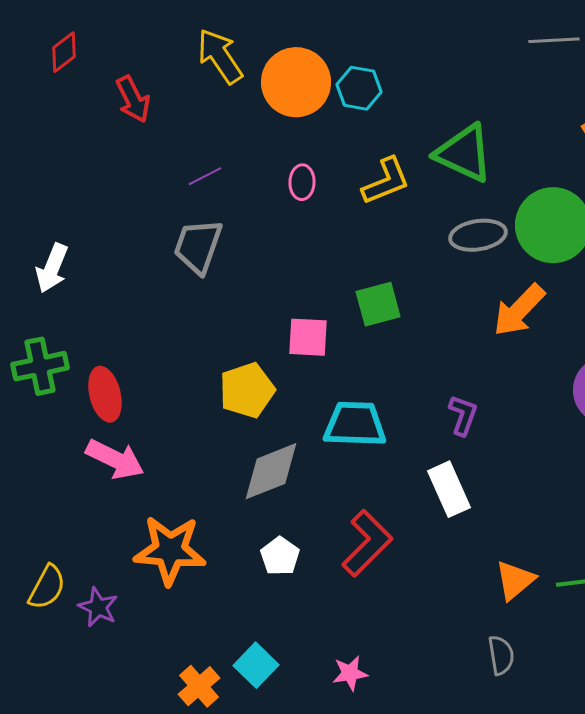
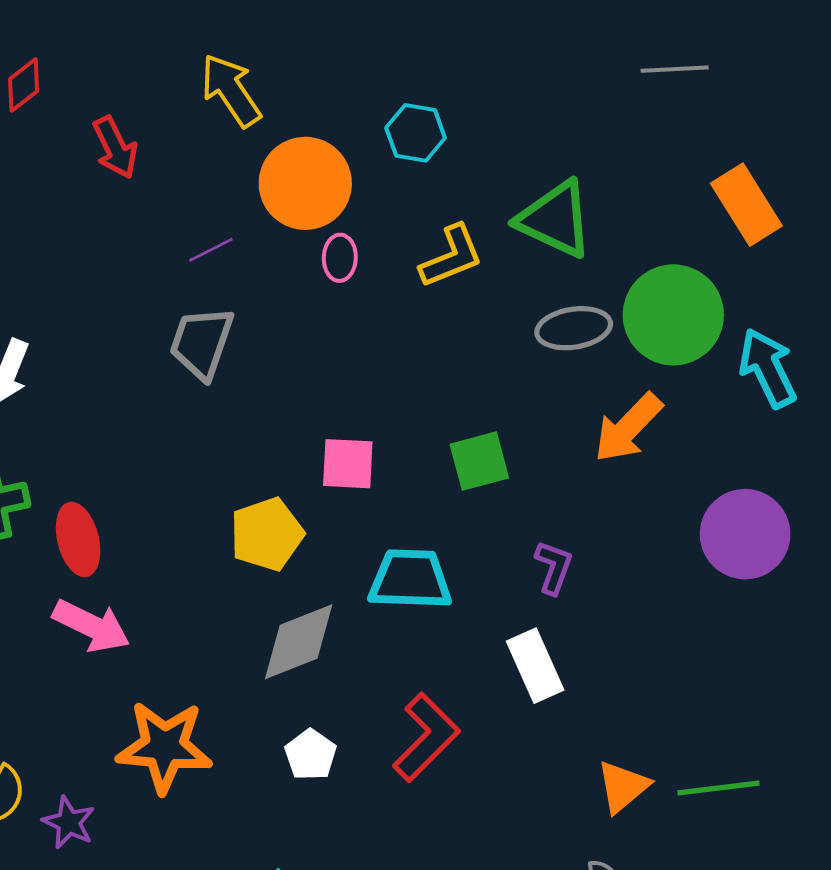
orange circle: (296, 82) -> (305, 183), moved
green square: (378, 304) -> (479, 461), moved

